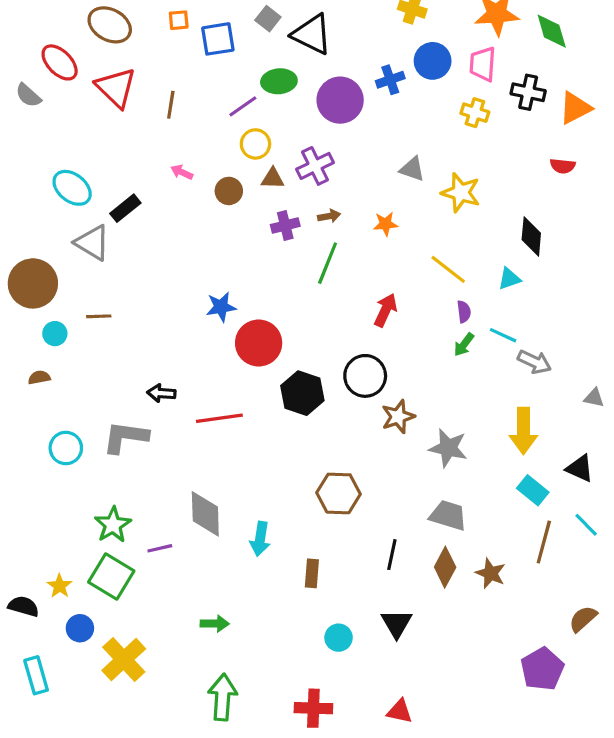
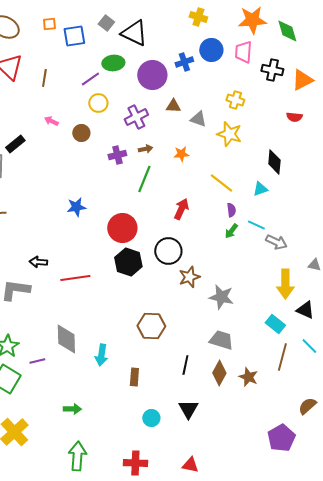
yellow cross: (475, 113) -> (235, 100), moved
brown triangle: (273, 178) -> (173, 106), moved
red circle: (259, 343) -> (122, 228), moved
yellow arrow: (523, 431) -> (285, 284), moved

